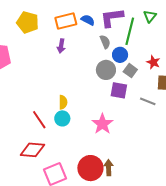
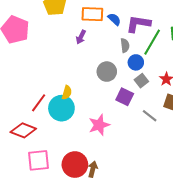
gray circle: (106, 70) -> (107, 72), moved
cyan circle: (62, 118) -> (61, 108), size x1.6
red line: (39, 120) -> (39, 103), turned 54

